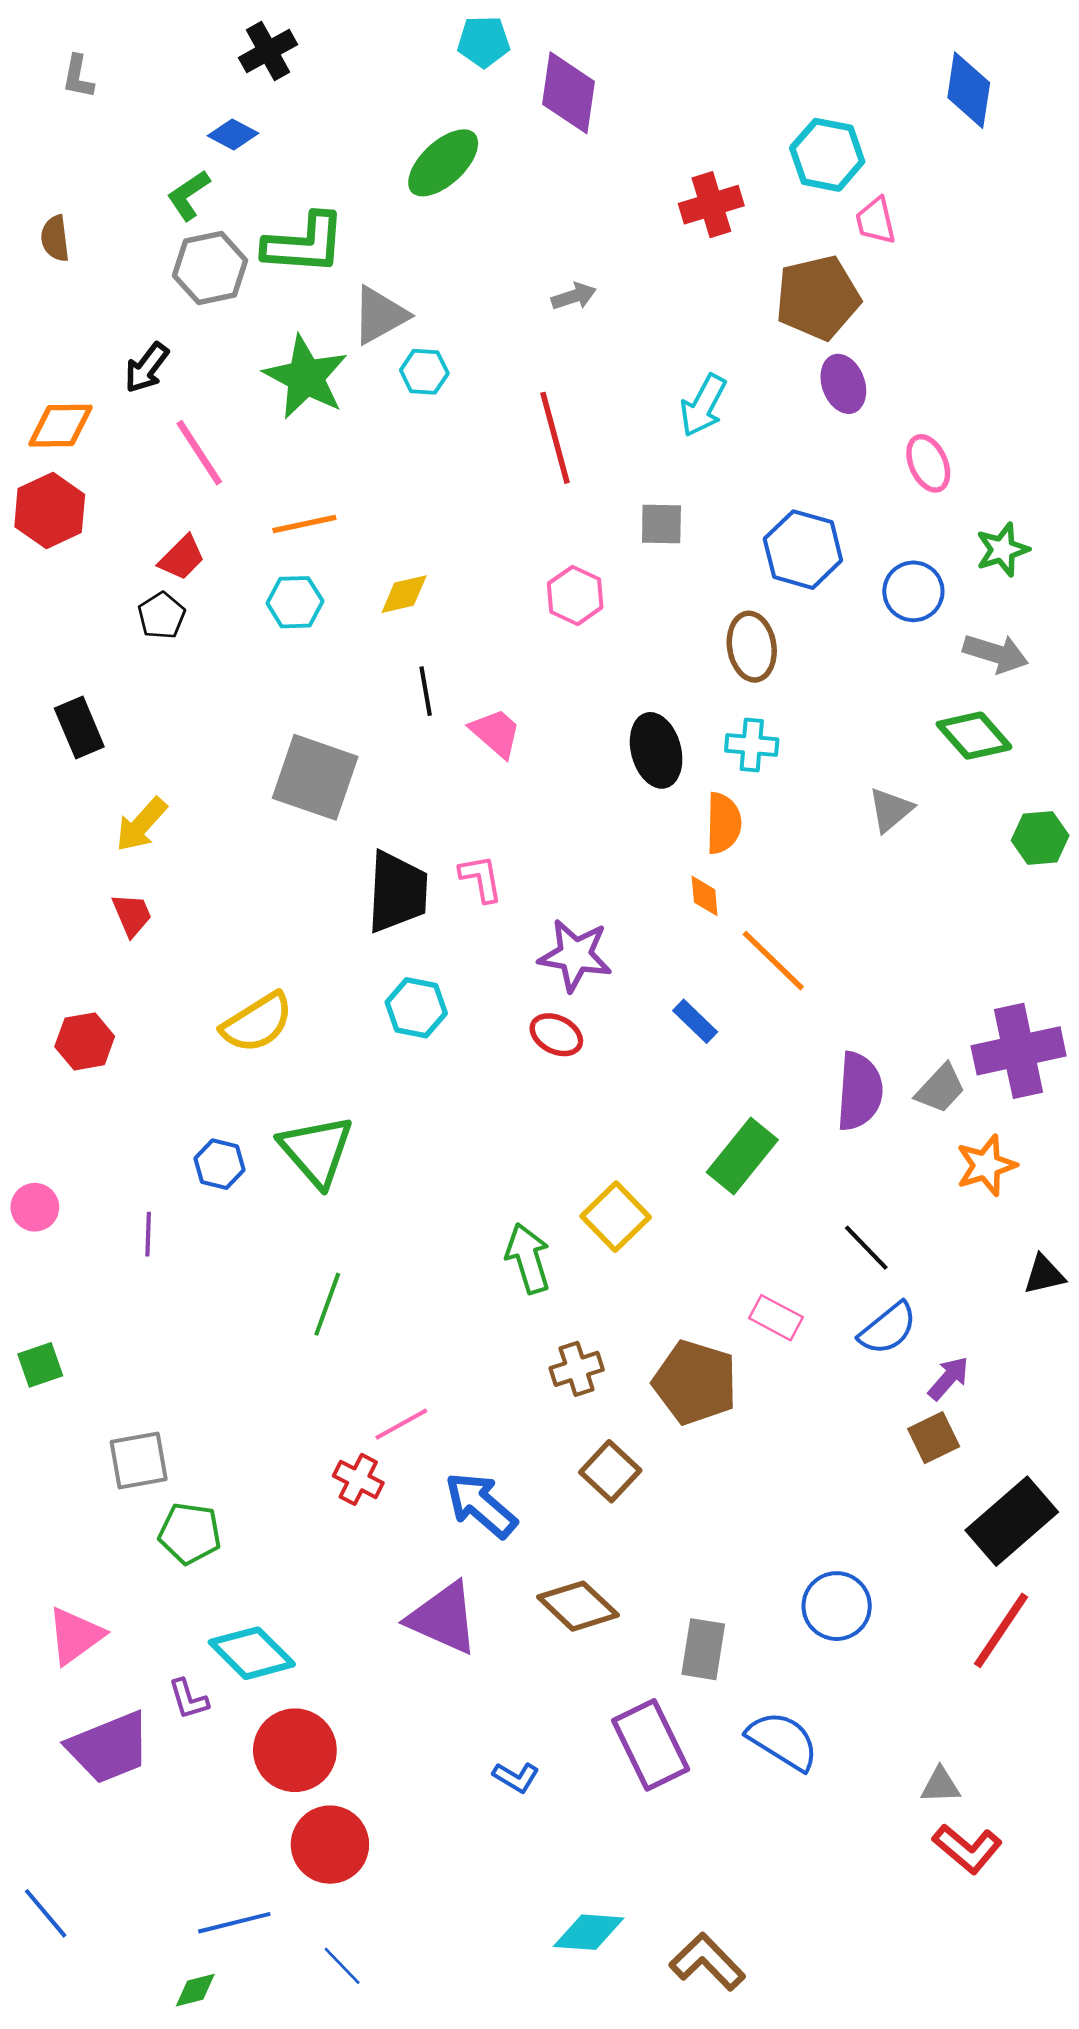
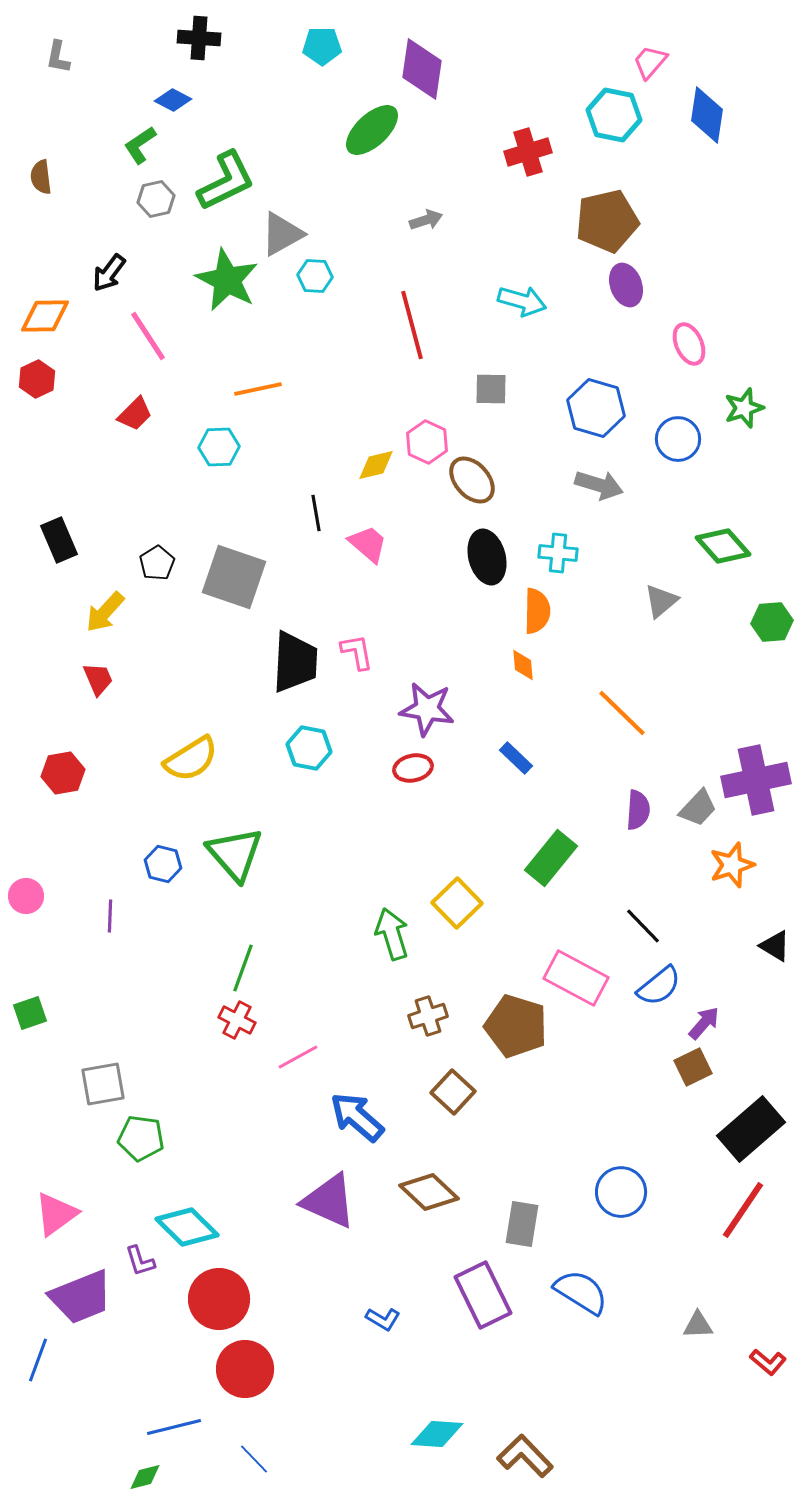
cyan pentagon: (484, 42) -> (322, 46), moved
black cross: (268, 51) -> (199, 38), turned 33
blue diamond: (969, 90) -> (707, 115), moved
green ellipse: (443, 163) -> (372, 130), moved
pink trapezoid: (876, 221) -> (650, 62), moved, turned 54
green L-shape: (304, 244) -> (226, 181), turned -30
gray hexagon: (210, 268) -> (156, 199), size x0.7
cyan arrow: (703, 405) -> (522, 301), turned -102
red hexagon: (50, 511) -> (37, 379), size x0.7
orange line: (304, 524) -> (258, 389), moved
yellow diamond: (404, 594) -> (376, 465), moved
black pentagon: (162, 616) -> (157, 563), moved
brown ellipse: (752, 647) -> (472, 480), moved, turned -33
gray arrow: (996, 653) -> (599, 485), moved
orange line: (773, 961) -> (622, 713), moved
red ellipse: (556, 1035) -> (413, 768), turned -39
purple semicircle: (860, 1091) -> (638, 810), size x0.7
black triangle: (1044, 1275) -> (775, 946), turned 44
pink rectangle: (776, 1318) -> (576, 978), size x1.6
red cross: (358, 1479) -> (237, 1020), moved
red L-shape: (967, 1849) -> (768, 1362), moved, size x0.7
blue line: (46, 1913) -> (38, 1360), moved, turned 60

